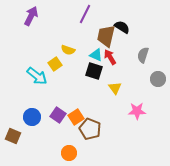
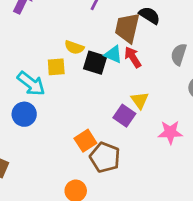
yellow square: (55, 64) -> (56, 67), turned 32
black square: (94, 71) -> (95, 63), moved
purple square: (58, 115) -> (124, 116), moved
blue circle: (32, 117) -> (24, 114), moved

